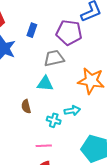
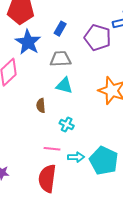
gray trapezoid: (54, 58) -> (60, 59), moved
cyan arrow: (72, 111) -> (76, 157), moved

